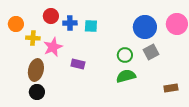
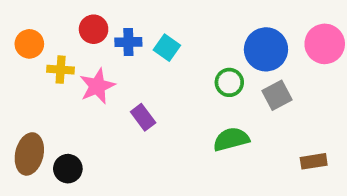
cyan square: (91, 26) -> (167, 48), turned 32
green circle: (125, 55) -> (229, 82), moved
purple rectangle: (78, 64) -> (143, 117), turned 40
brown ellipse: (36, 70) -> (29, 154), moved

